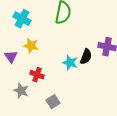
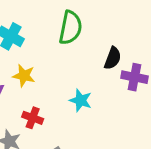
black semicircle: (86, 57) -> (113, 58), moved

